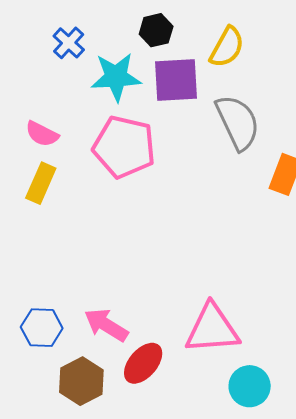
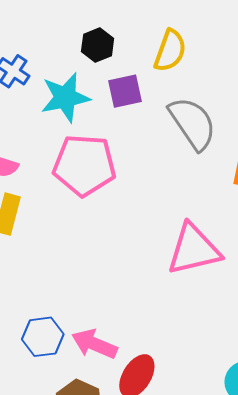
purple square: (176, 80) -> (125, 91), size x0.7
blue hexagon: (42, 328) -> (43, 337), moved
pink triangle: (212, 329) -> (194, 249), moved

